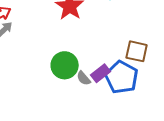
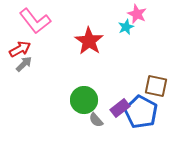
gray semicircle: (84, 78) -> (96, 120), moved

